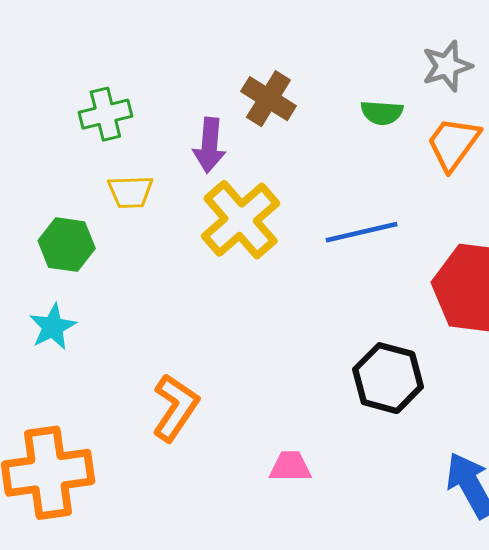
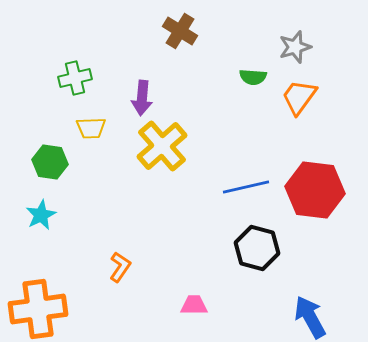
brown cross: (268, 99) -> (180, 31), moved
blue line: (362, 232) -> (246, 187), moved
orange L-shape: (175, 408) -> (120, 267), size x0.7

